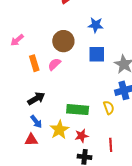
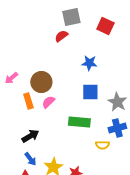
brown circle: (63, 41) -> (41, 82), moved
yellow semicircle: (109, 108) -> (102, 145), turned 112
green rectangle: (78, 110) -> (79, 122), moved

